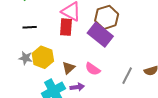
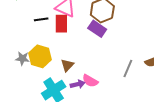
black line: (30, 27) -> (41, 19), moved
purple rectangle: (100, 35) -> (97, 29), size x0.7
pink semicircle: (93, 69) -> (90, 81), moved

